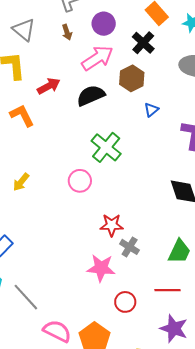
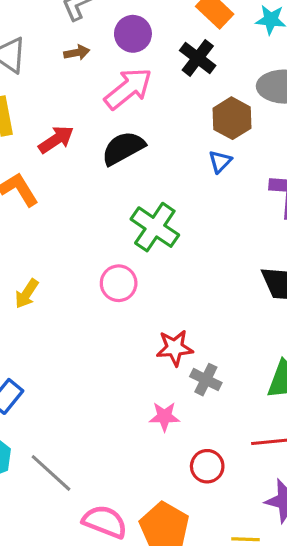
brown arrow: (67, 32) -> (77, 53), turned -77
brown hexagon: (132, 78) -> (232, 118), moved
pink star: (101, 268) -> (164, 417), size x0.7

